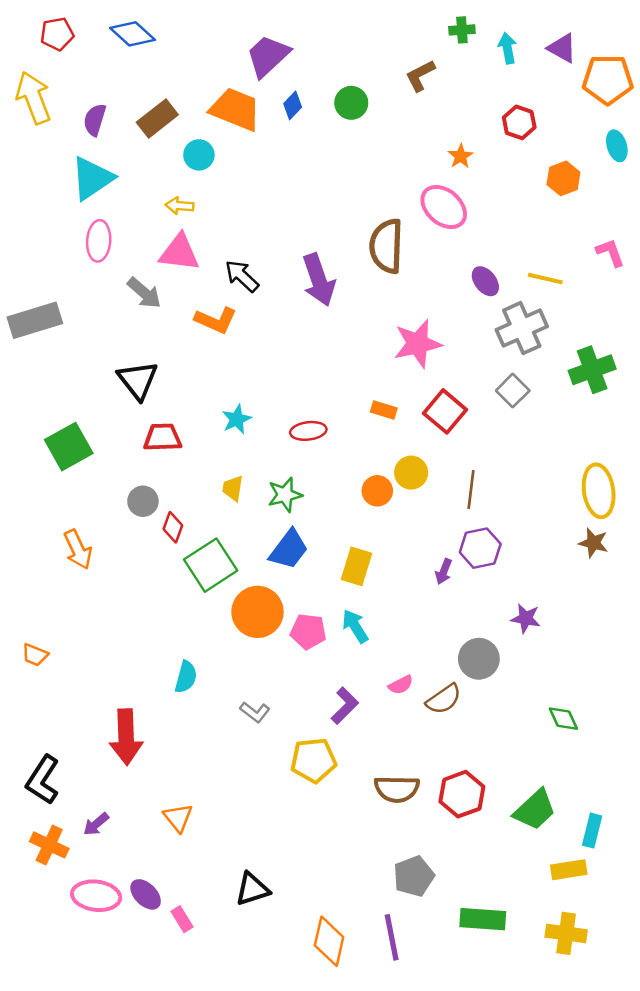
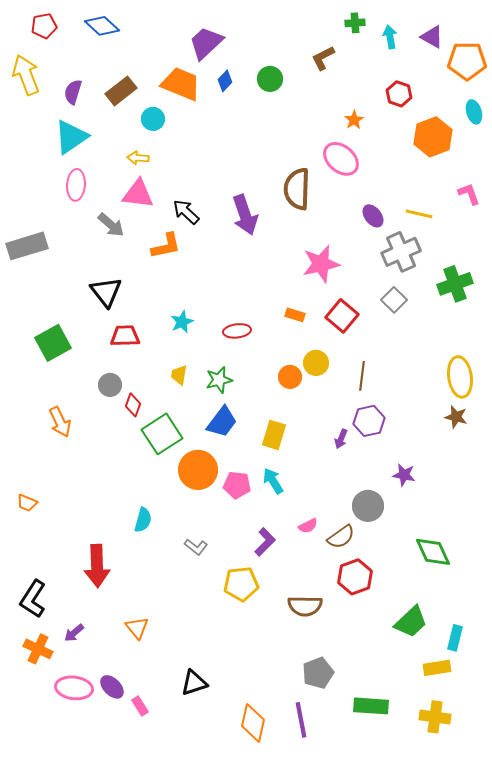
orange hexagon: (563, 178) -> (433, 137), size x1.5
orange L-shape: (216, 320) -> (166, 246), turned -36
green diamond: (563, 719) -> (433, 552), size x1.5
red hexagon: (462, 794) -> (355, 577), moved

